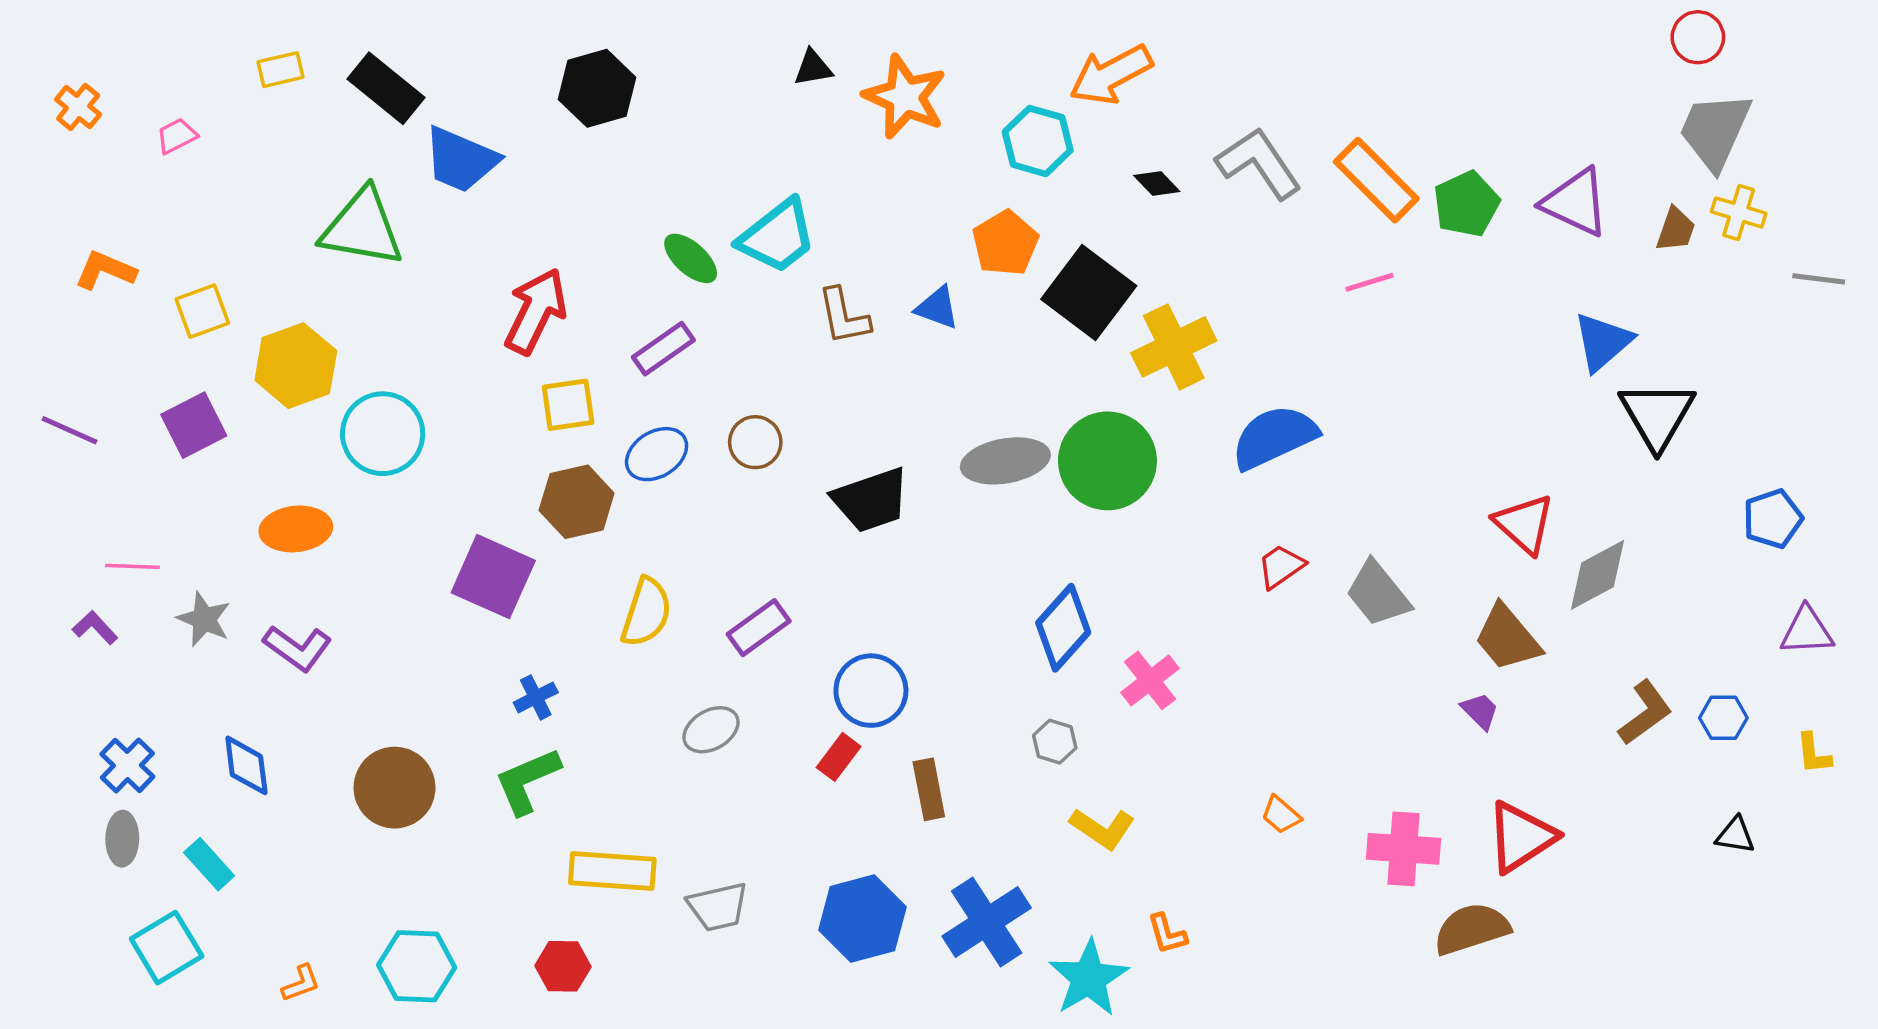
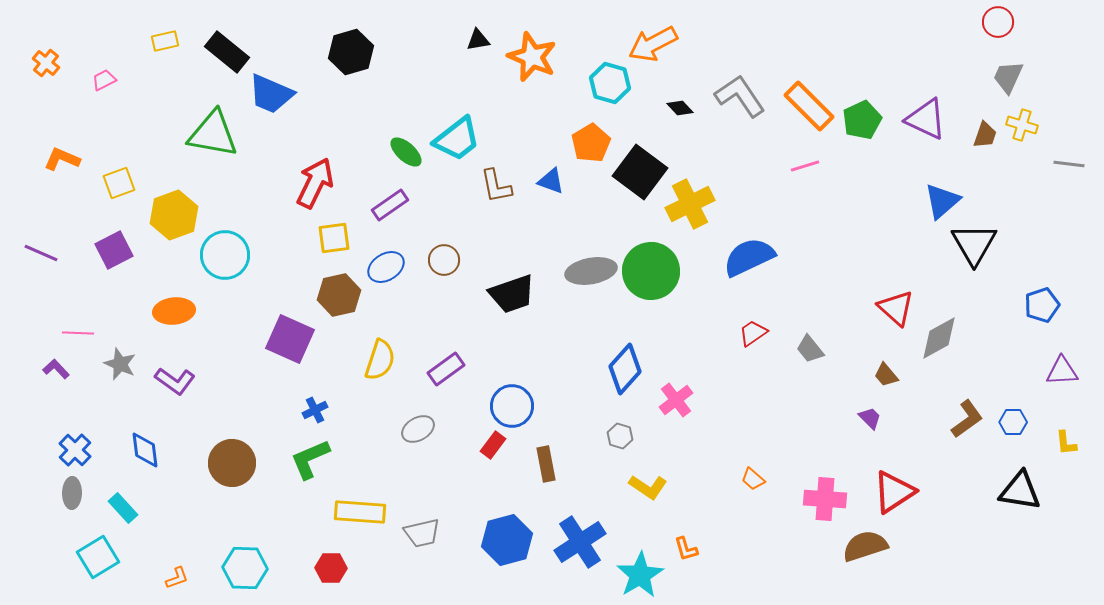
gray trapezoid: (1715, 131) -> (1008, 77), size x0.7
gray trapezoid: (1378, 594) -> (810, 349), size x0.7
brown trapezoid: (1507, 638) -> (886, 375), size x0.6
black triangle: (1735, 835) -> (1020, 491), size x1.8

